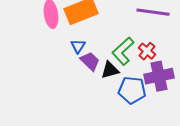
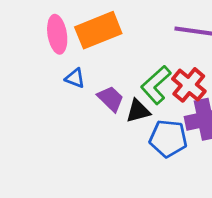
blue triangle: (78, 46) -> (75, 78), moved, turned -42
red cross: (147, 51) -> (189, 85), size x1.4

